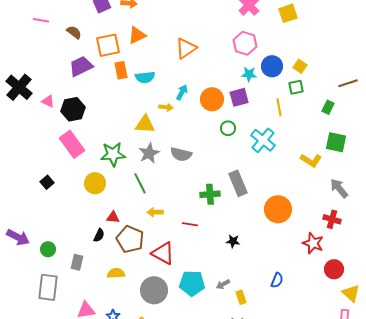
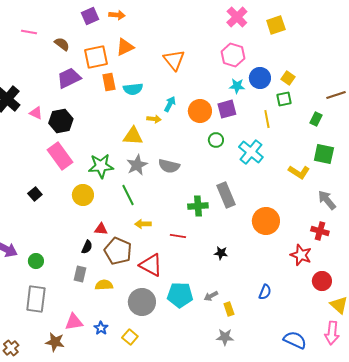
orange triangle: (186, 48) -> (174, 60), turned -35
gray rectangle: (77, 262) -> (80, 274), moved

